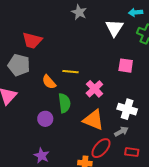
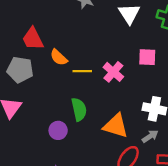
red trapezoid: (32, 40) -> (33, 39), turned 55
orange semicircle: (49, 82) -> (59, 57), moved
pink cross: (94, 89) -> (113, 72), moved

